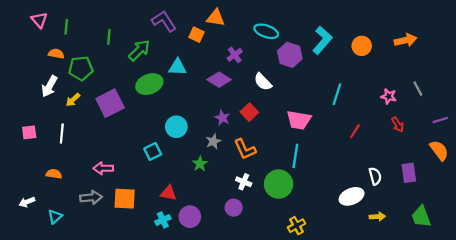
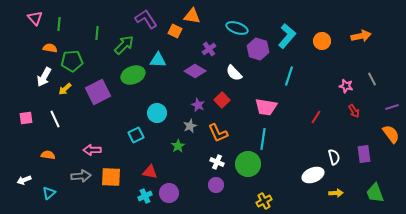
cyan line: (337, 94) -> (289, 76), moved
white line: (62, 133) -> (55, 119), turned -30
purple circle: (234, 208) -> (216, 185), moved

